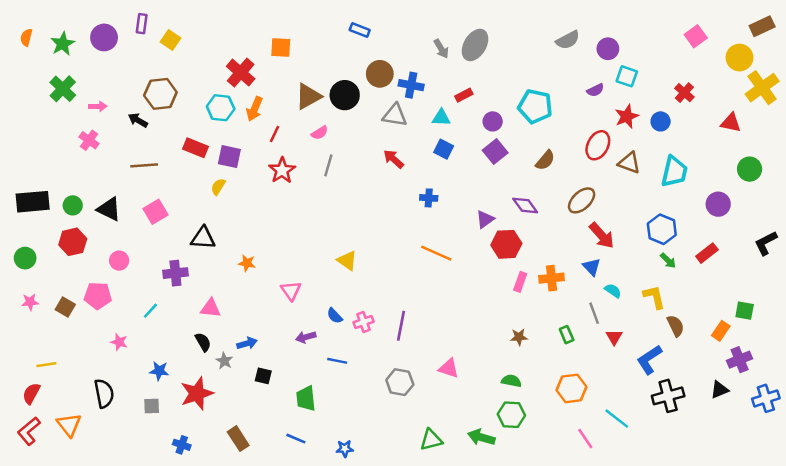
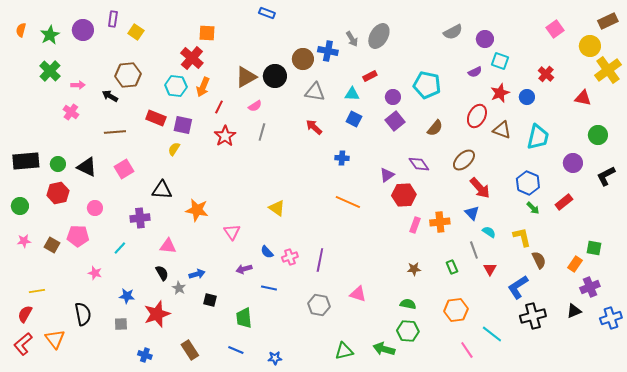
blue rectangle: (360, 30) -> (267, 13), moved
orange square: (281, 47) -> (207, 33), moved
blue cross: (411, 85) -> (328, 51), moved
black L-shape: (766, 243) -> (606, 176), moved
orange star: (247, 263) -> (197, 210), size x1.6

